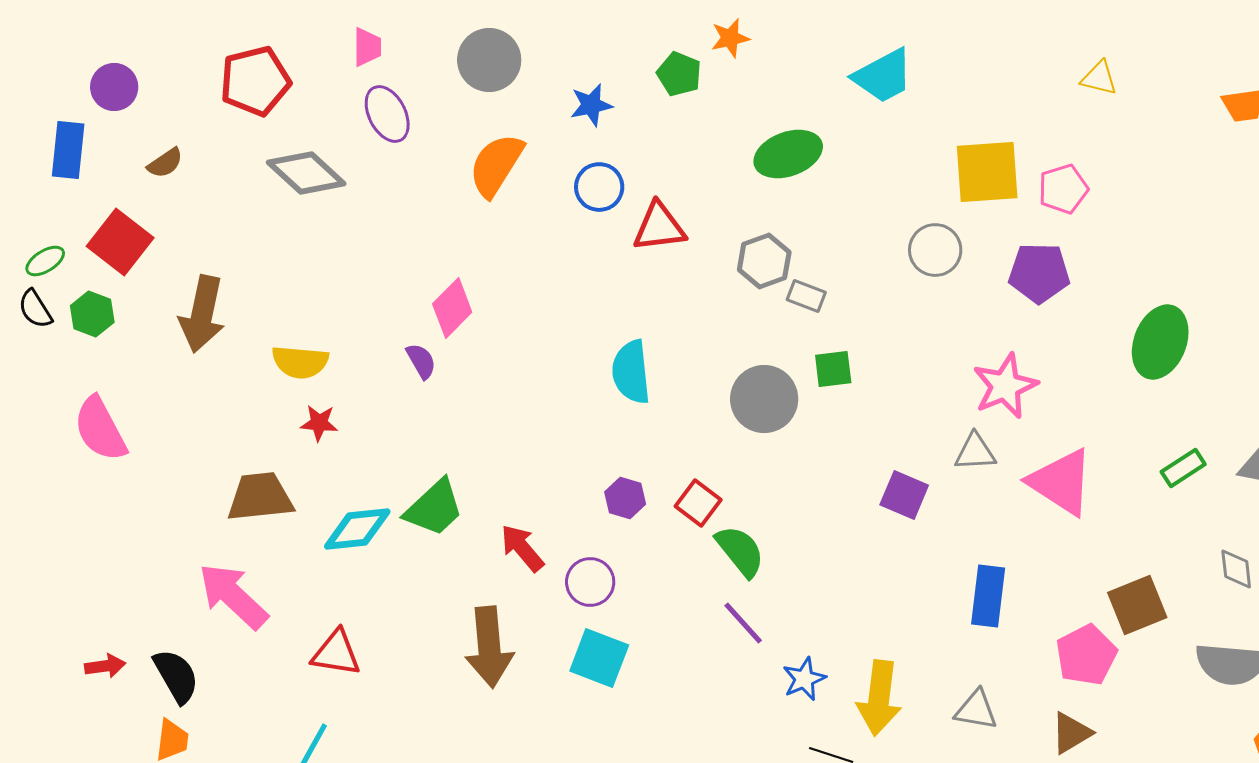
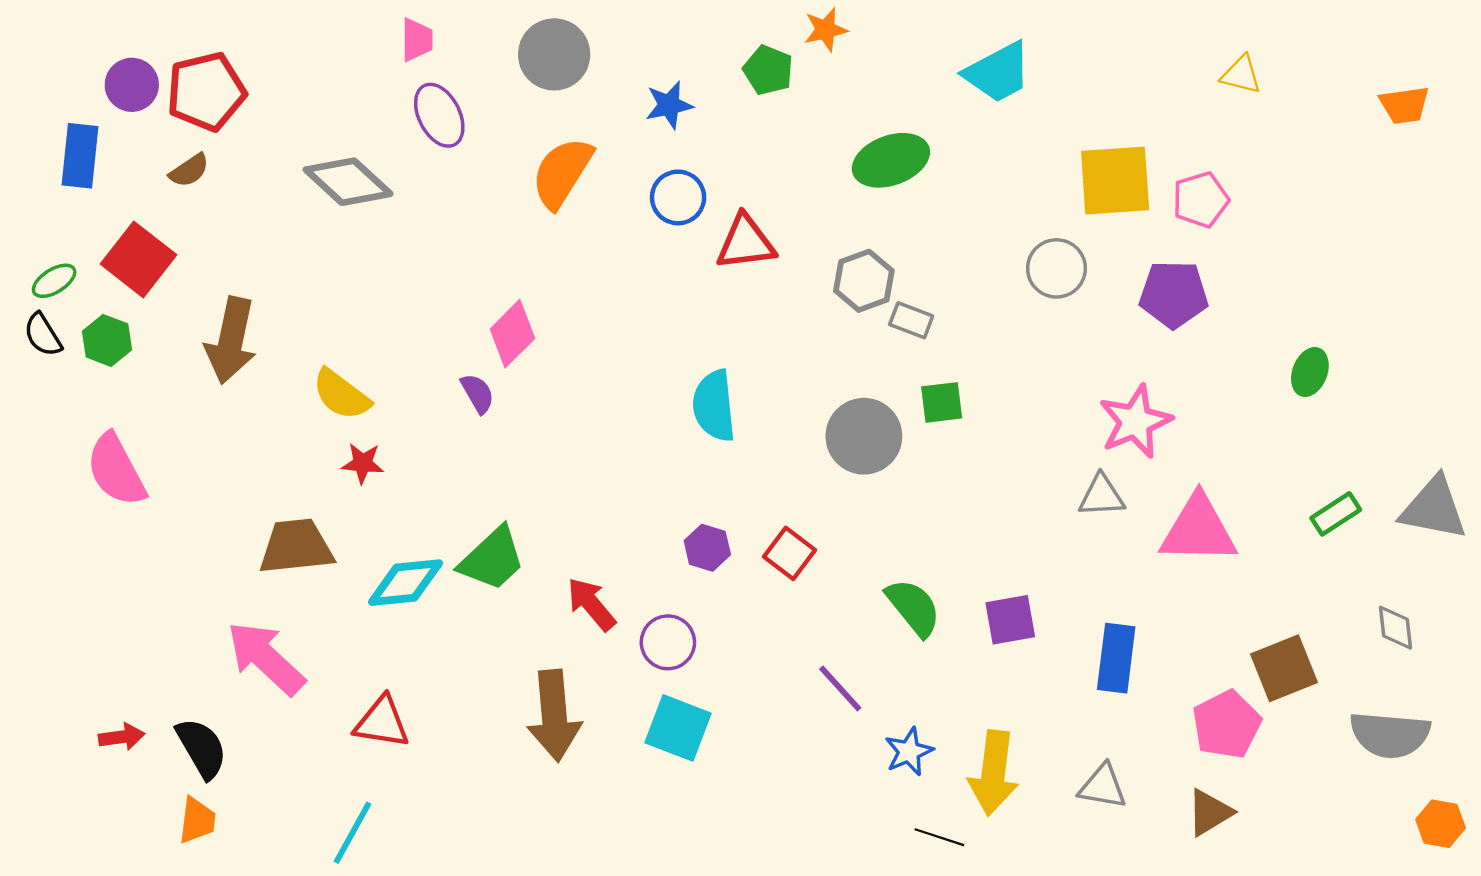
red pentagon: (255, 81) -> (206, 92), moved
green ellipse: (1160, 342) -> (1310, 372), size x0.6
yellow semicircle: (300, 362) -> (341, 395), turned 32
pink triangle: (1061, 482) -> (1198, 530), turned -32
purple square: (904, 495) -> (1010, 620), moved, turned -33
green semicircle: (740, 551) -> (913, 607), moved

